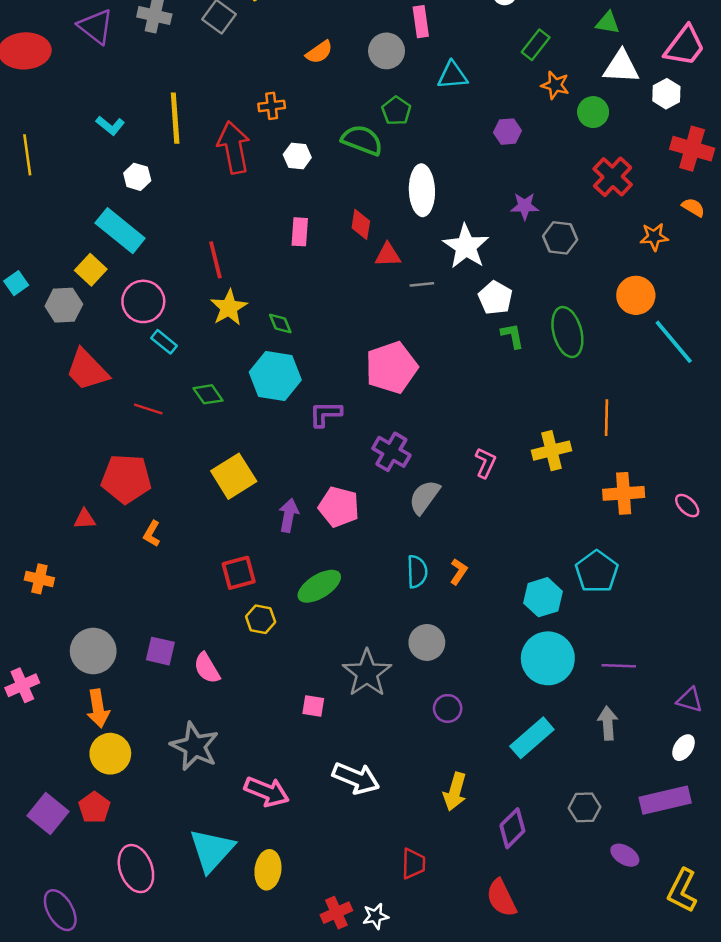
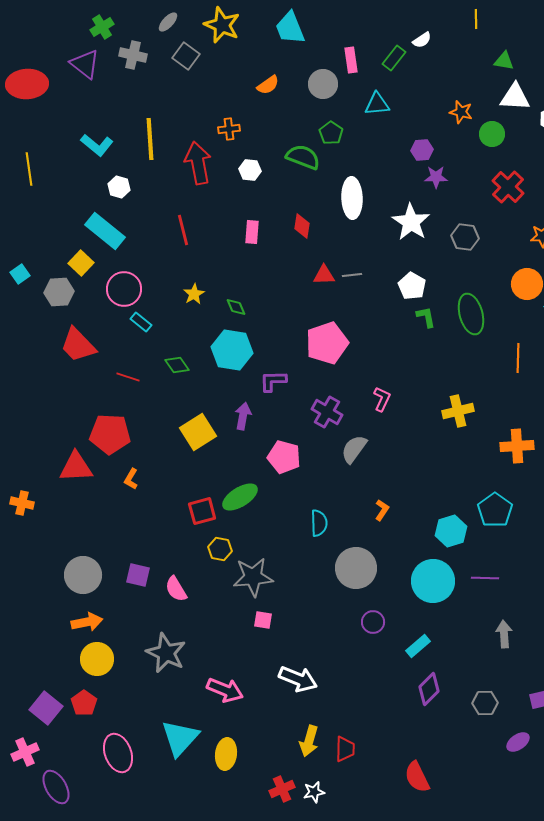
green rectangle: (536, 45) -> (394, 58), moved
cyan L-shape: (110, 125) -> (97, 145), size x1.4
purple star: (525, 206) -> (436, 177), moved
white star: (466, 246) -> (411, 222), moved
red triangle: (388, 255) -> (324, 275), moved
red line: (215, 260) -> (183, 230), moved
yellow star: (229, 308) -> (194, 294), size x0.7
orange line: (607, 418) -> (518, 358), moved
pink L-shape: (486, 463) -> (382, 399), moved
purple arrow: (289, 515) -> (243, 416), moved
red triangle: (85, 519) -> (76, 467), size x1.8
cyan semicircle: (417, 572) -> (319, 523), moved
orange cross: (39, 579) -> (22, 503), moved
green ellipse: (319, 586) -> (240, 497), moved
gray circle: (427, 642) -> (356, 568), size x1.4
cyan circle: (548, 658) -> (433, 581), moved
purple line: (619, 666) -> (485, 578), moved
gray star: (367, 673) -> (253, 577), moved, turned 30
pink cross: (22, 685) -> (25, 752), moved
orange arrow: (98, 708) -> (87, 622), turned -92
cyan rectangle: (532, 738) -> (418, 646), moved, size x0.7
yellow arrow: (455, 792) -> (309, 741), moved
purple diamond: (512, 828) -> (429, 689), moved
purple ellipse: (625, 855) -> (518, 742), turned -65

